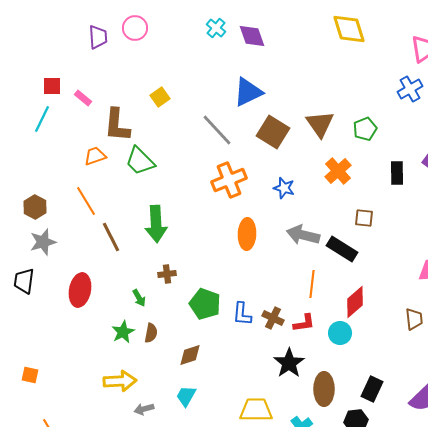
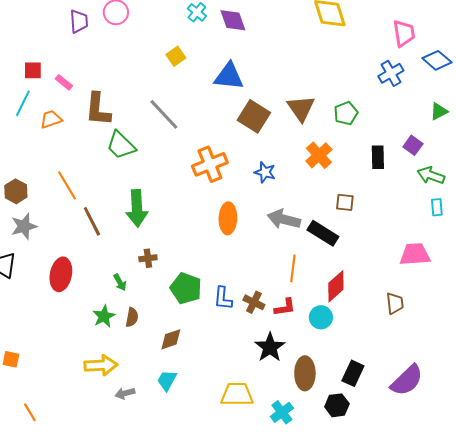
blue triangle: (248, 92) -> (229, 76), turned 32
yellow square: (160, 97) -> (176, 56), moved
gray line: (217, 130) -> (164, 114), moved
orange trapezoid: (95, 156) -> (51, 119), moved

